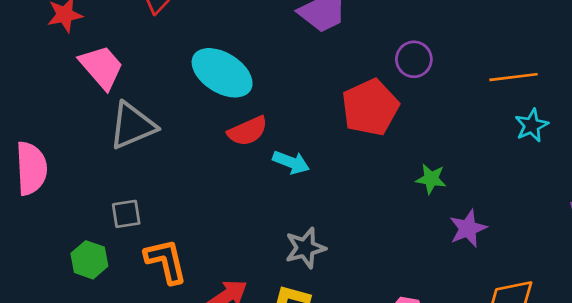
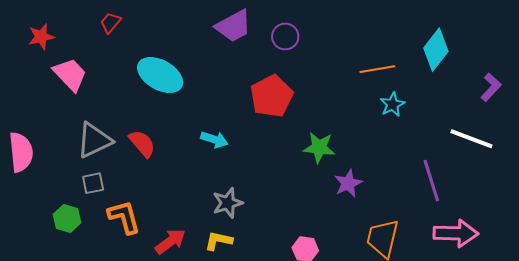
purple circle: (414, 59) -> (285, 36), moved
gray triangle: (132, 126) -> (94, 140), moved
red semicircle: (248, 131) -> (142, 144), moved, turned -104
green star: (431, 179) -> (319, 147), size x1.4

